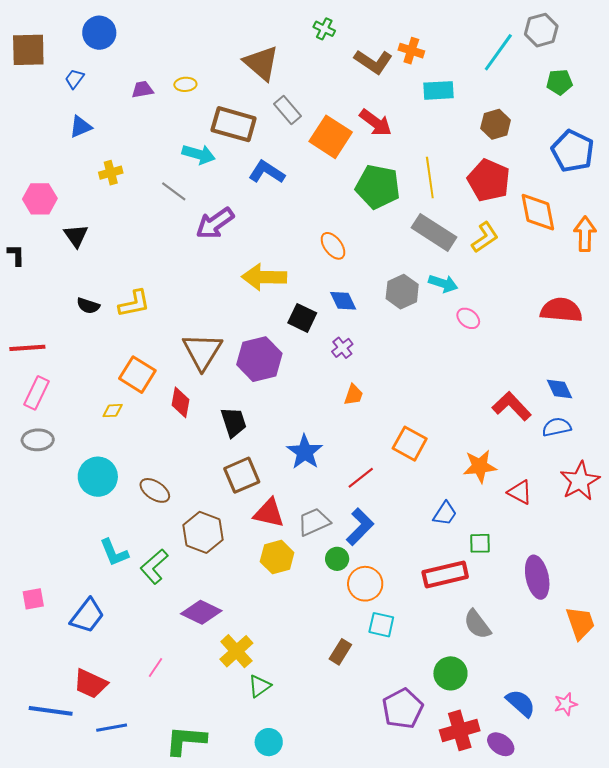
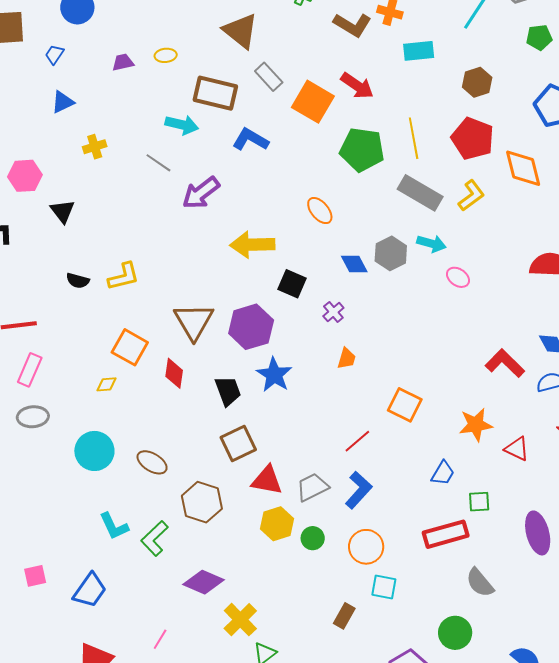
blue diamond: (343, 301) -> (354, 264), moved
blue star: (305, 452) -> (274, 375), moved
green circle: (337, 559) -> (313, 538), moved

